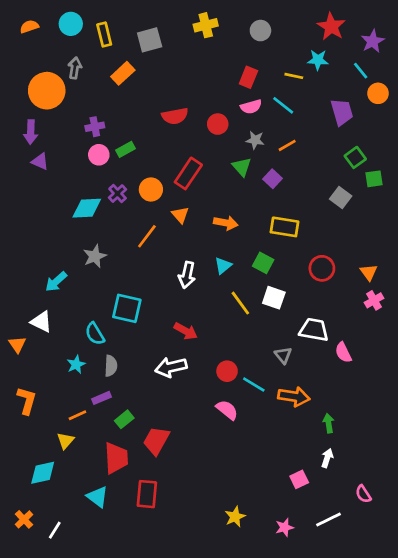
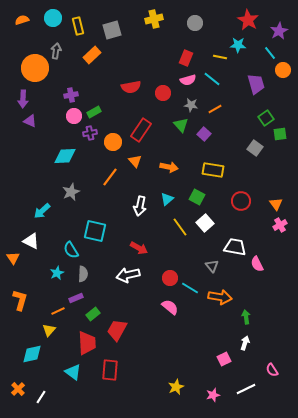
purple cross: (118, 194) -> (90, 133), moved, turned 32
white square: (274, 298) -> (205, 223), turned 30

